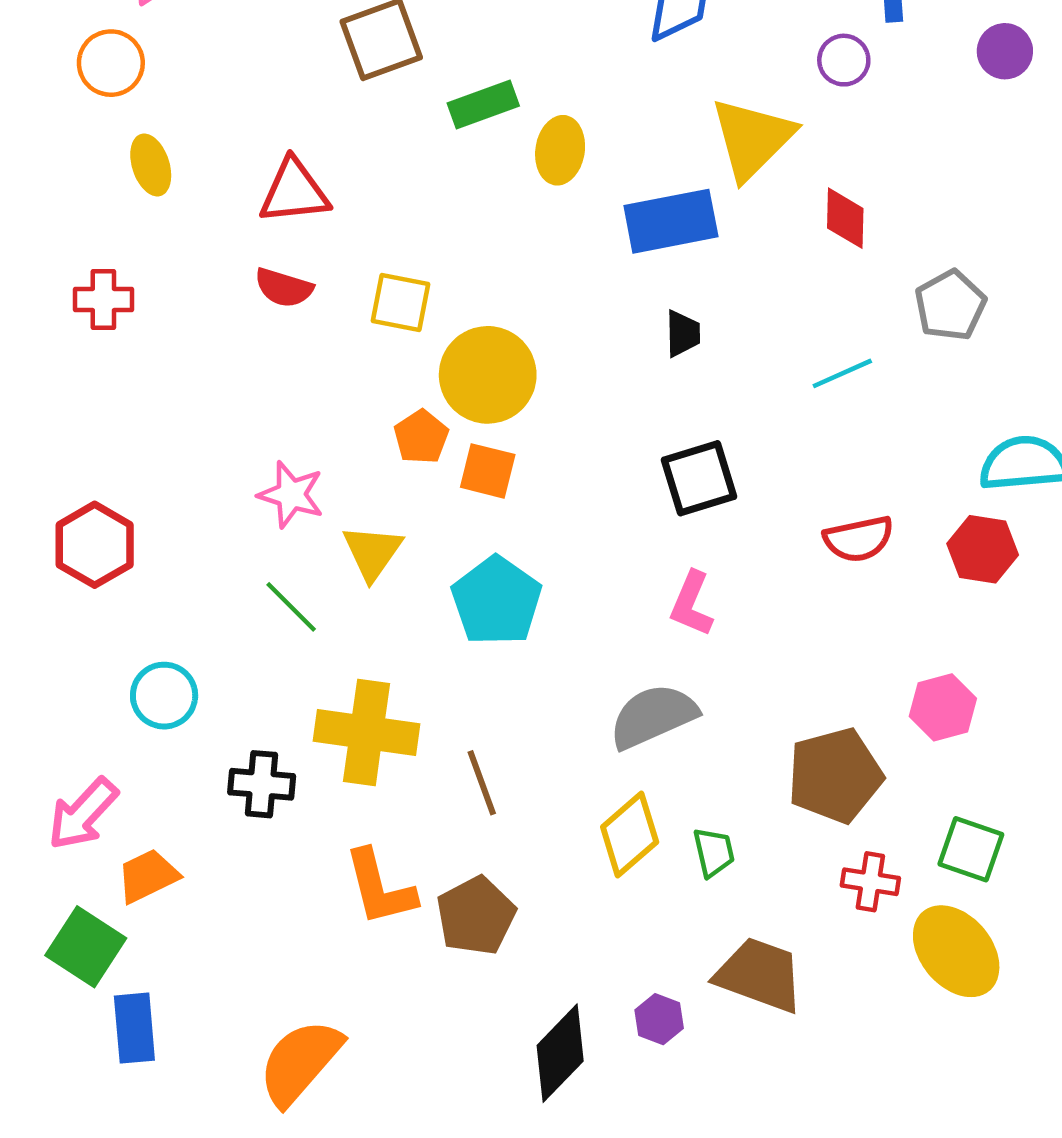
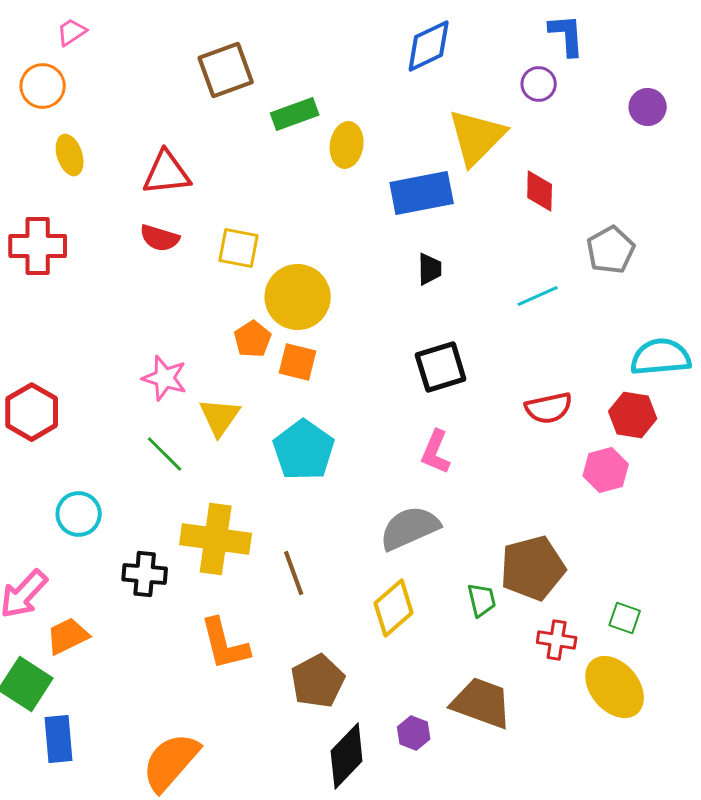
purple circle: (1005, 51) -> (648, 107), moved
red cross: (103, 300) -> (38, 246), size x1.4
pink hexagon: (943, 707) -> (606, 470), moved
green square: (971, 849) -> (625, 618), size x0.7
green trapezoid: (714, 852) -> (482, 600), moved
brown pentagon: (476, 916) -> (318, 681), moved

